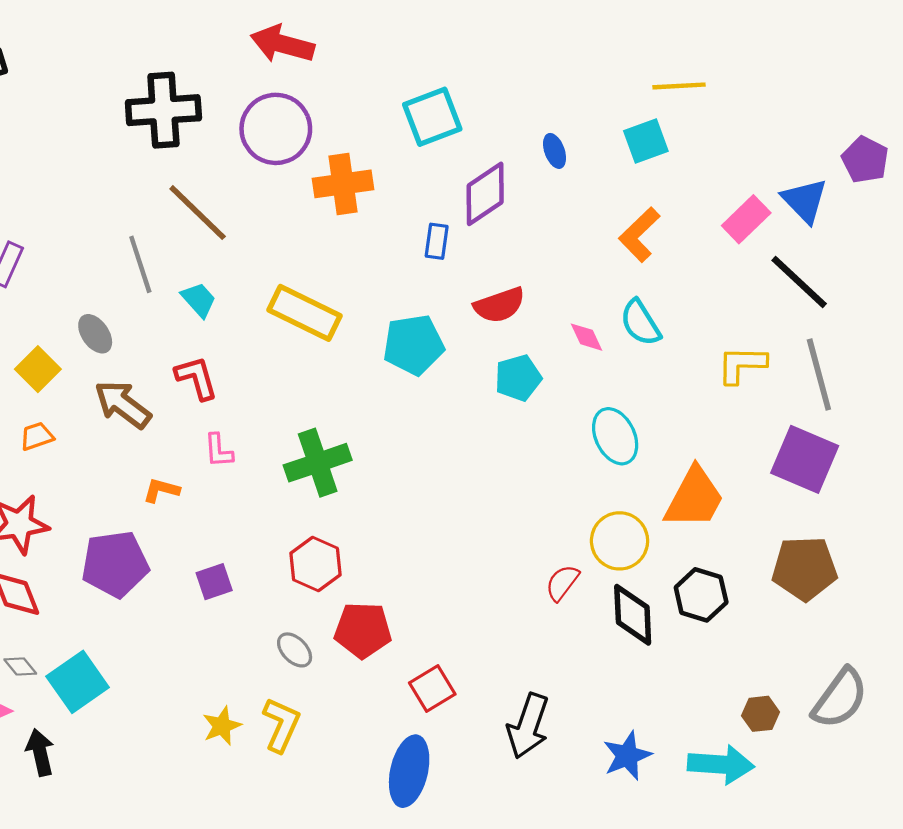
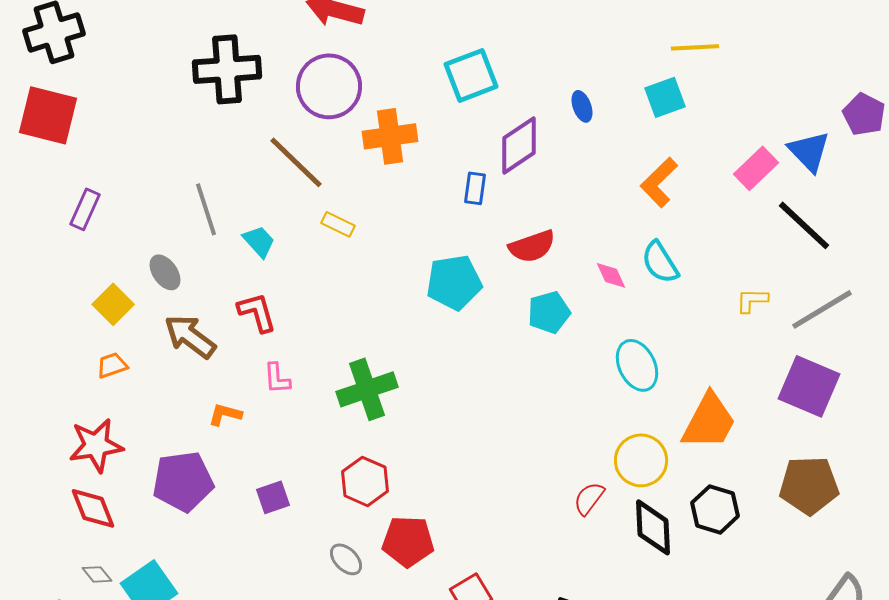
brown line: (198, 213) -> (296, 162), moved
yellow rectangle: (304, 313) -> (338, 224), moved, size x0.5
yellow L-shape: (742, 365) -> (752, 300), size x0.7
gray line: (819, 375) -> (822, 309), turned 74

